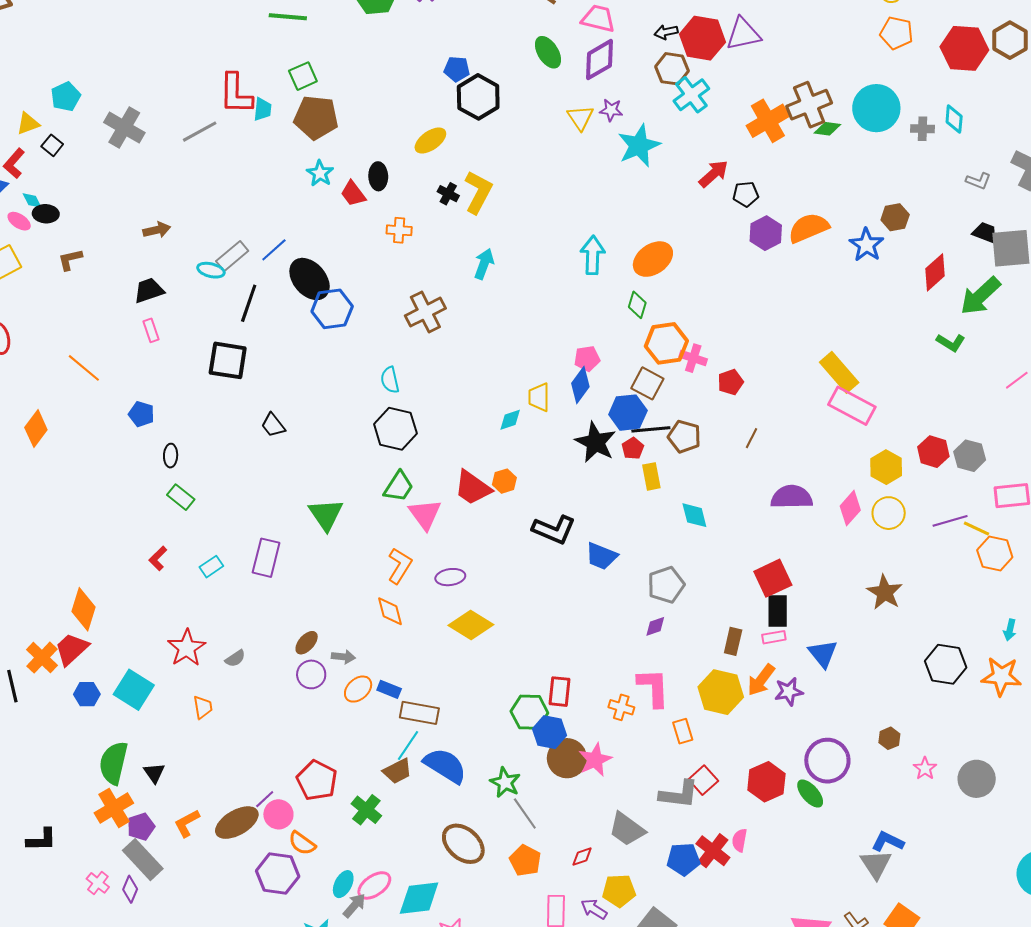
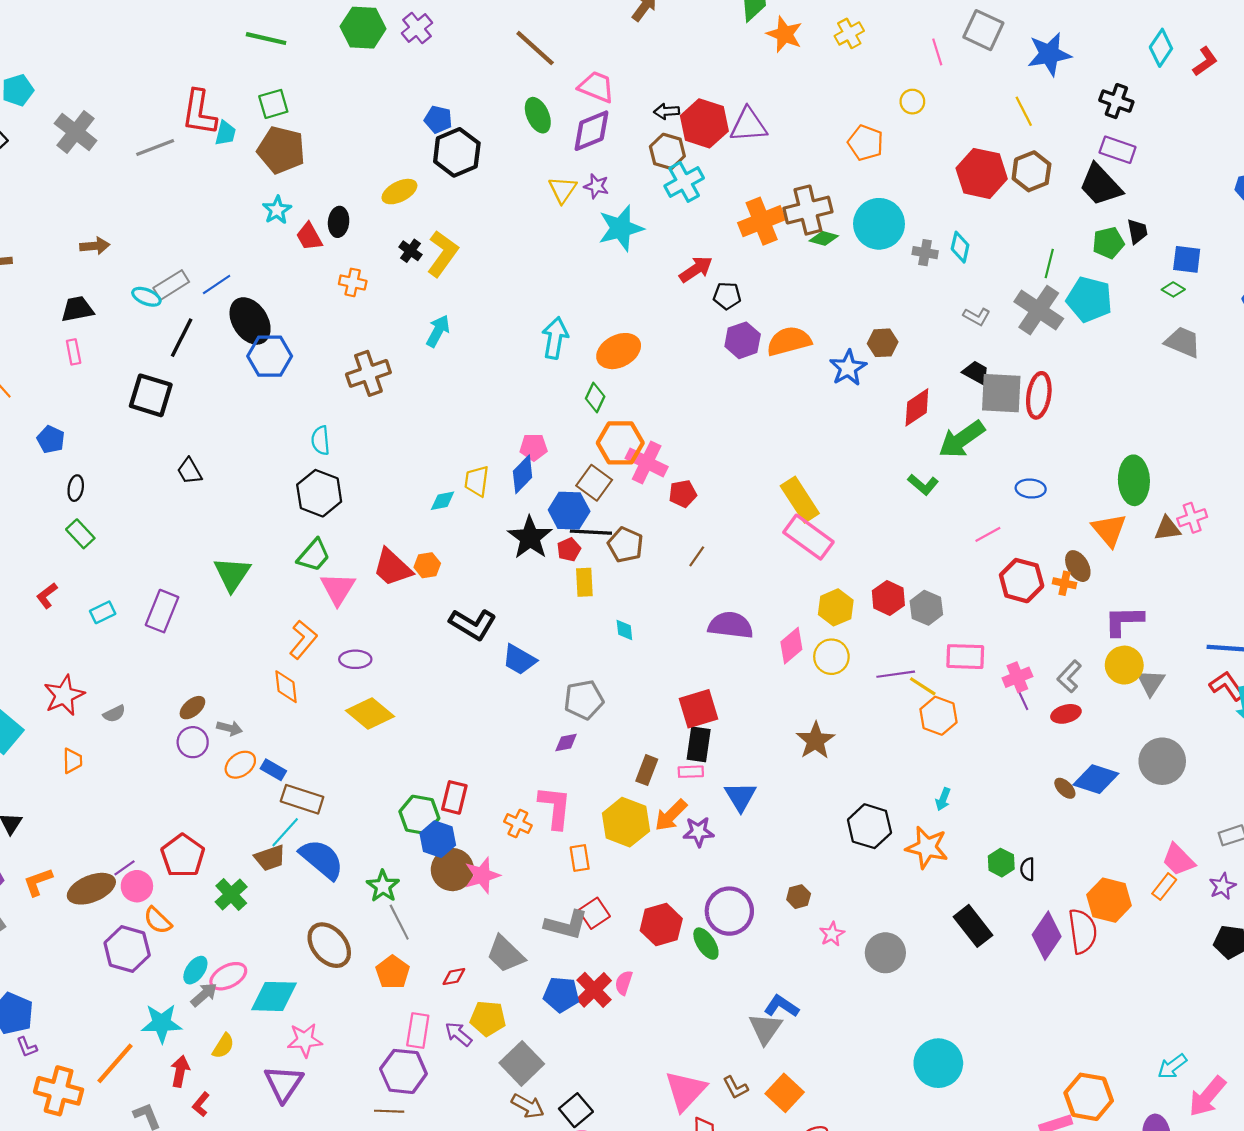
orange pentagon: (896, 33) -> (866, 143), moved
pink cross: (693, 358) -> (647, 462), size x1.4
cyan diamond: (694, 515) -> (624, 630), size x0.7

